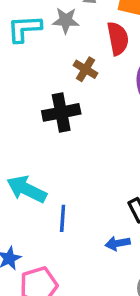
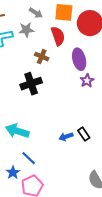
blue line: (63, 218) -> (29, 158), moved, turned -42
blue arrow: (118, 243) -> (66, 137), moved

